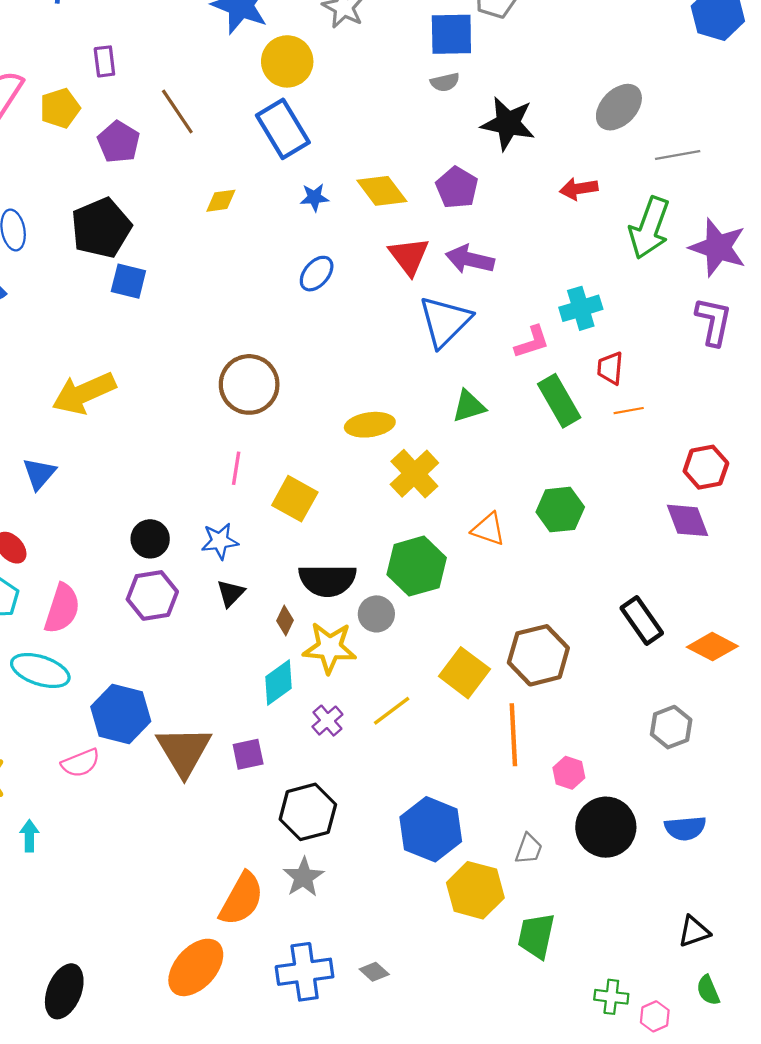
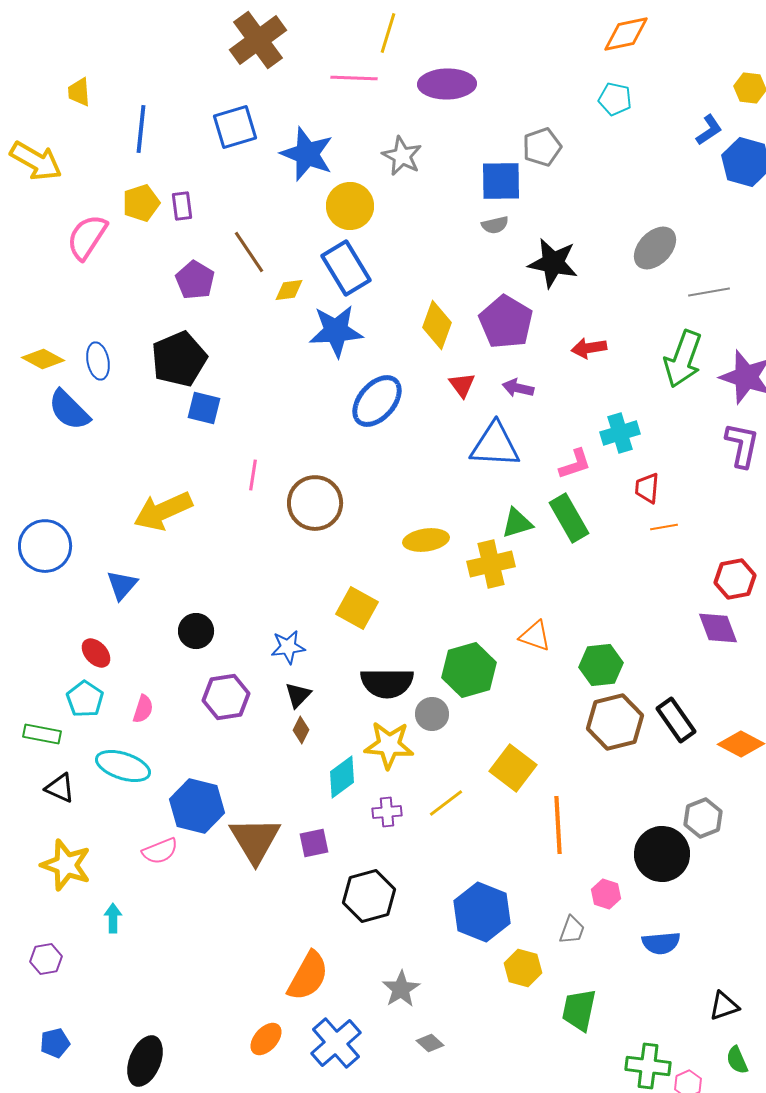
yellow pentagon: (60, 108) -> (141, 203), moved
purple pentagon: (457, 188) -> (506, 322), size x1.4
red arrow: (579, 189) -> (589, 348), moved
yellow diamond: (382, 191) -> (437, 325), turned 57
blue star: (314, 197) -> (336, 331), moved, size x2.0
yellow diamond: (221, 201) -> (289, 290), moved
red triangle: (409, 256) -> (462, 385), size x0.7
purple arrow: (470, 259) -> (518, 388), size x0.7
blue ellipse: (317, 274) -> (377, 401), size x1.6
blue triangle: (445, 321) -> (495, 445), turned 48
green rectangle: (559, 401) -> (569, 518), moved
pink line: (236, 468) -> (253, 475), moved
yellow cross: (414, 474) -> (491, 564), moved, turned 30
green hexagon: (560, 510) -> (601, 665), moved
black circle: (150, 539) -> (196, 631), moved
pink semicircle: (62, 609) -> (143, 709), size x0.6
brown diamond: (285, 620) -> (301, 730), moved
brown hexagon: (538, 655) -> (615, 722), moved
purple cross: (327, 721) -> (387, 812), turned 36
pink hexagon: (569, 773) -> (606, 894), moved
black circle: (606, 827) -> (662, 854), moved
blue semicircle: (685, 828) -> (661, 943), moved
gray star: (303, 877) -> (401, 989), moved
yellow hexagon: (475, 890) -> (523, 968), size x0.7
orange ellipse: (196, 967) -> (266, 1039), size x0.6
blue cross: (305, 972) -> (336, 1043), moved, turned -33
green cross: (611, 997) -> (648, 1066), size x1.4

